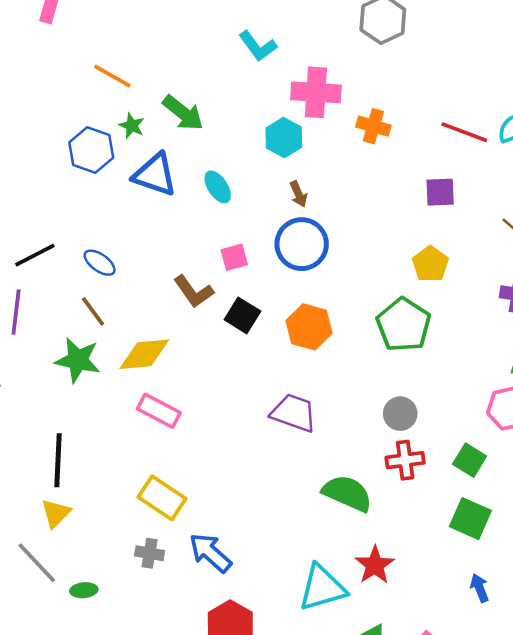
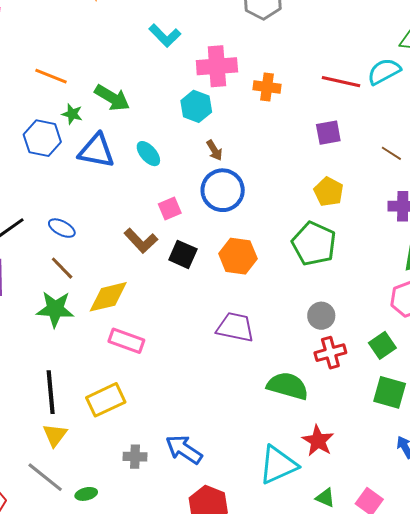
green square: (470, 460) -> (382, 345), turned 32
yellow rectangle: (162, 498) -> (106, 400), moved, turned -51

